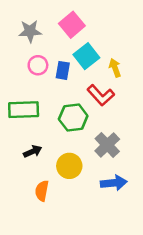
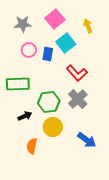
yellow arrow: (115, 68) -> (88, 26), moved
green hexagon: (73, 118) -> (49, 102), moved
gray cross: (107, 145) -> (78, 99), moved
blue arrow: (114, 183) -> (87, 140), turned 42

